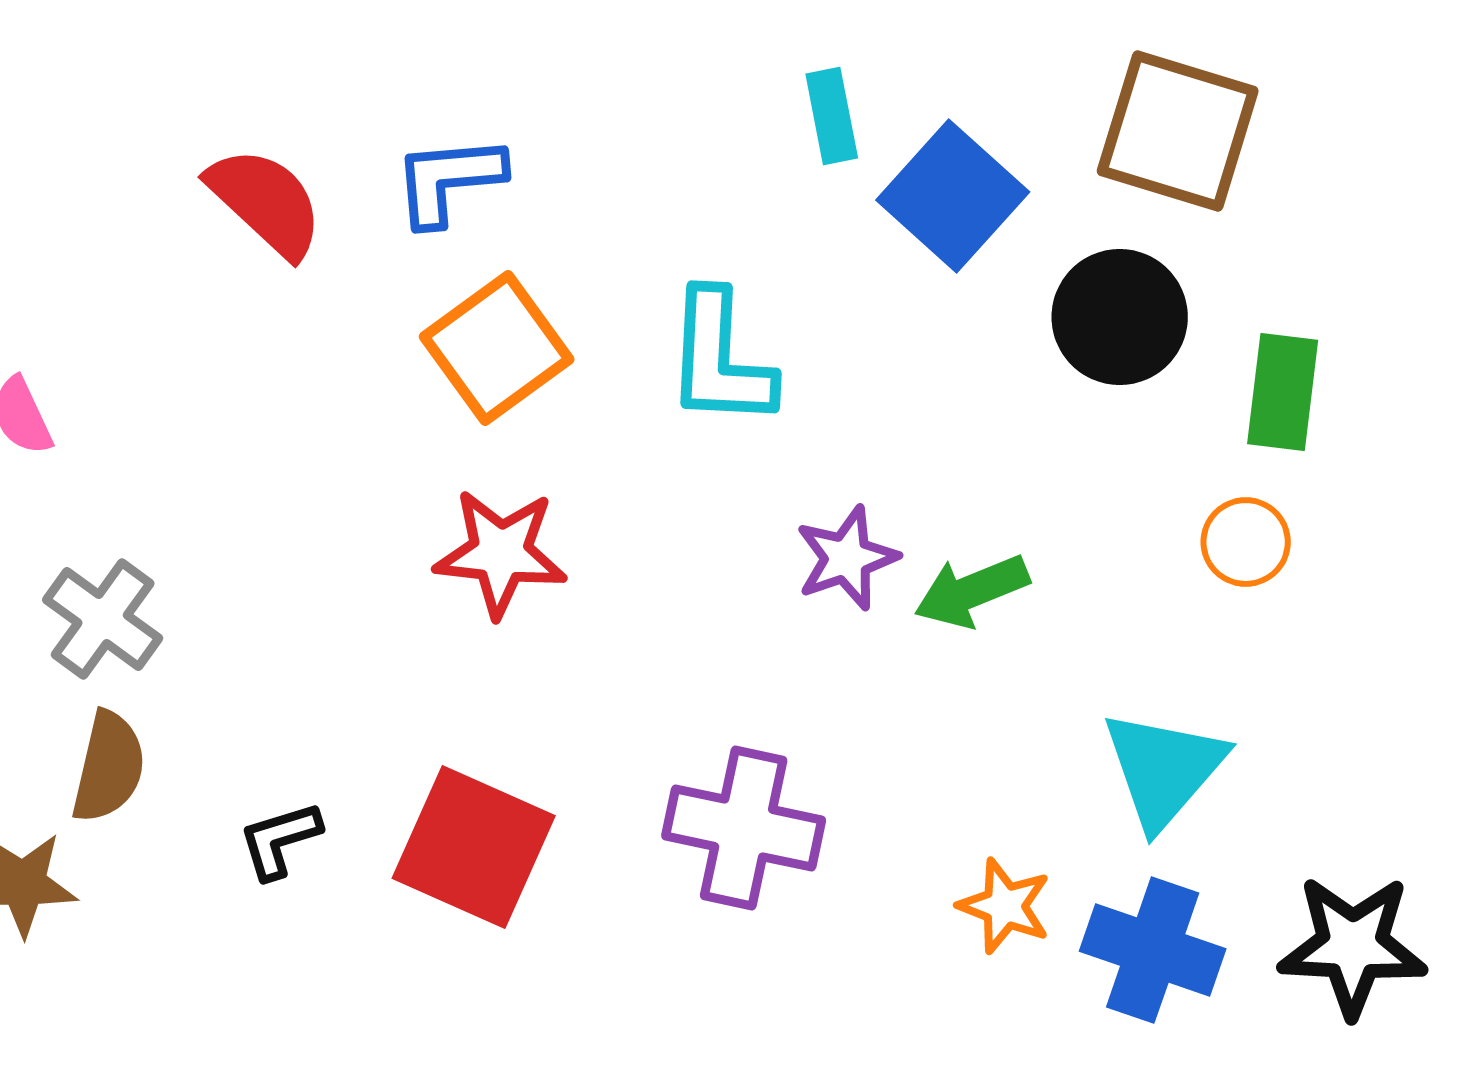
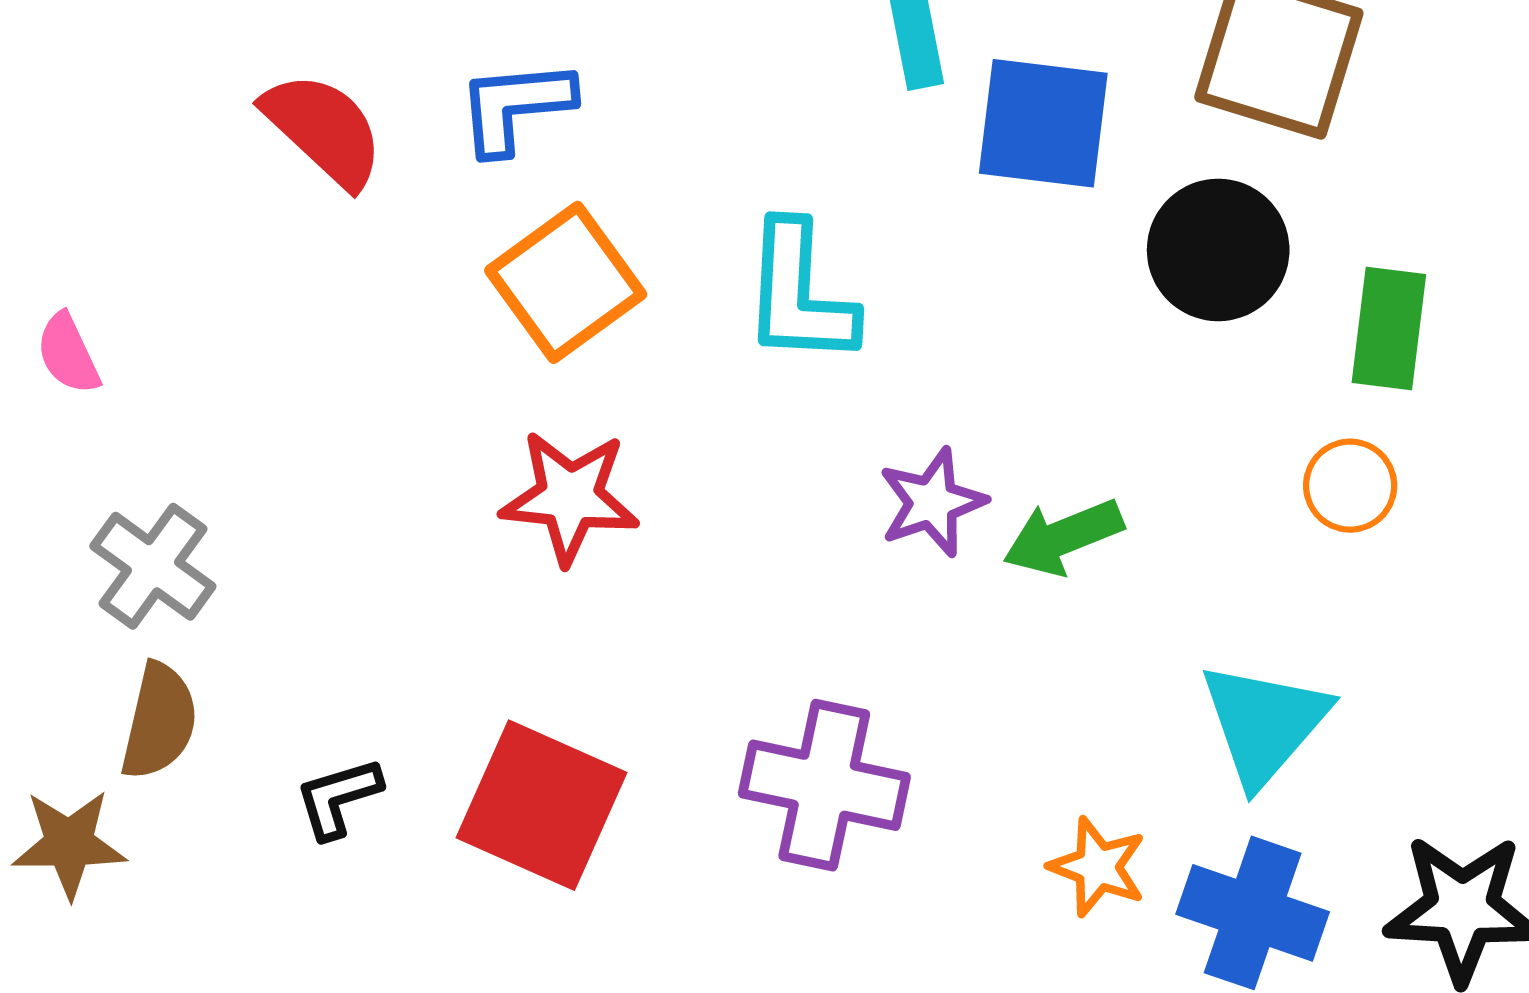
blue square: (953, 196) -> (1043, 123), turned -35

